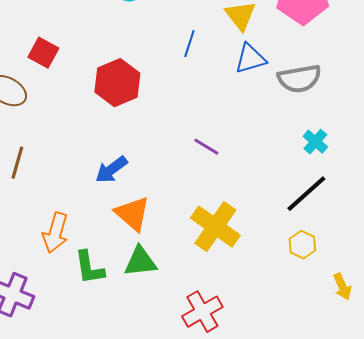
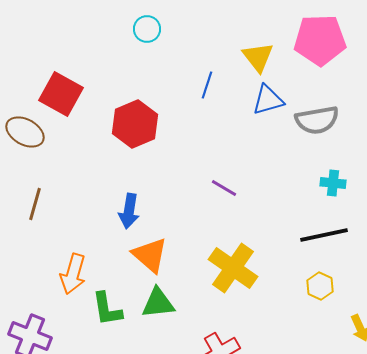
red square: (43, 53) -> (61, 94), size x1.4
cyan cross: (315, 142) -> (333, 183), turned -35
blue arrow: (111, 170) -> (129, 211), turned -44
black line: (306, 194) -> (324, 235), turned 30

